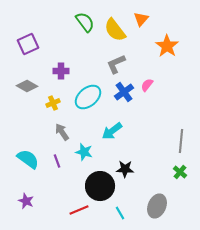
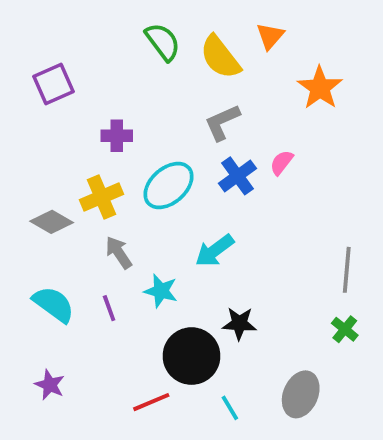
gray diamond: (27, 86) -> (52, 222), moved
yellow cross: (53, 103) -> (101, 197), size x1.5

